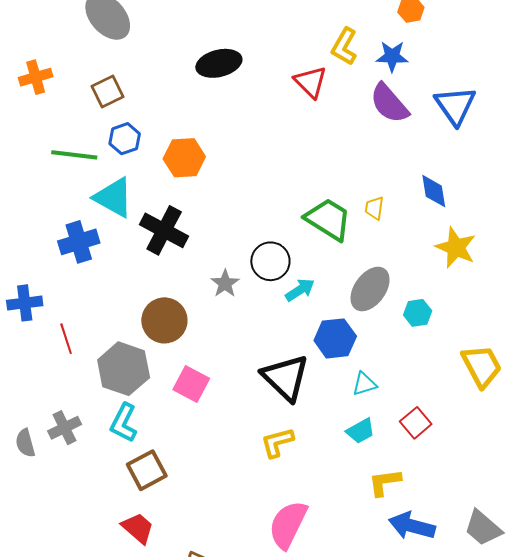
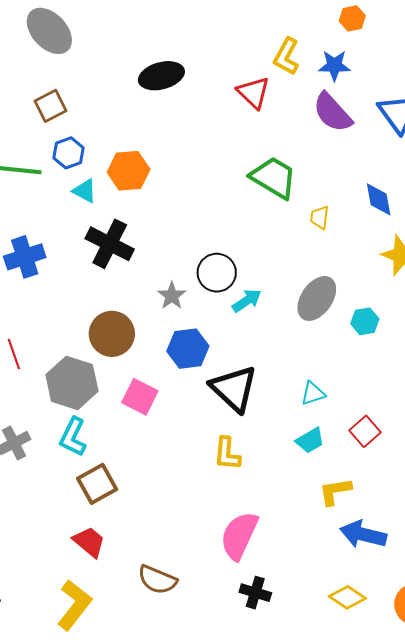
cyan triangle: (114, 198) -> (85, 191), moved, size x0.6
green trapezoid: (328, 219) -> (274, 178), moved
blue hexagon: (335, 338) -> (188, 349), moved
yellow L-shape: (277, 442) -> (227, 454), turned -69

